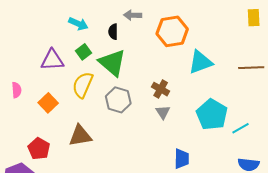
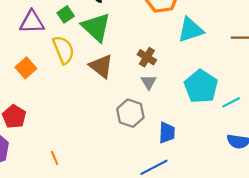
yellow semicircle: (83, 85) -> (63, 50), turned 132
gray hexagon: (118, 100) -> (130, 113), moved
brown triangle: (80, 136) -> (101, 66), moved, turned 45

